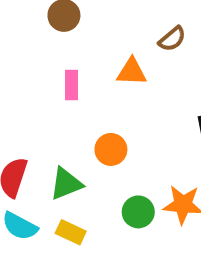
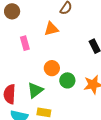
green circle: (138, 212) -> (67, 80), moved

